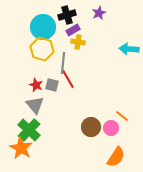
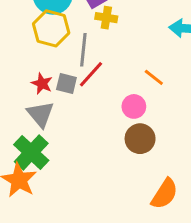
red line: (68, 79) -> (91, 74), turned 72
orange line: (122, 116) -> (154, 77), moved
brown circle: (91, 127) -> (140, 139), moved
pink circle: (111, 128) -> (134, 106), moved

